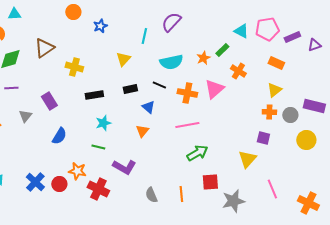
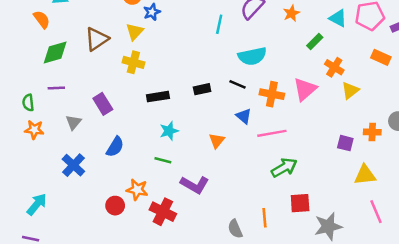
blue star: (100, 26) -> (152, 12), moved
orange star: (203, 58) -> (291, 13), moved
yellow triangle: (123, 59) -> (135, 32), moved
yellow triangle: (274, 90) -> (350, 90), moved
blue triangle: (148, 107) -> (244, 116), moved
orange cross: (269, 112) -> (372, 132), moved
purple square: (263, 138) -> (345, 143), moved
yellow triangle: (247, 159) -> (365, 175), moved, turned 42
blue cross: (35, 182) -> (73, 165), moved
gray semicircle: (151, 195) -> (235, 229), moved

